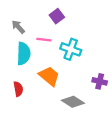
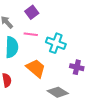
purple square: (57, 16) -> (32, 12), moved
purple cross: (100, 81) -> (77, 67), moved

